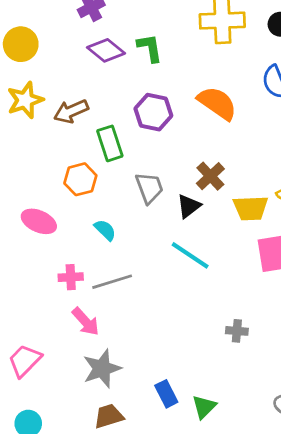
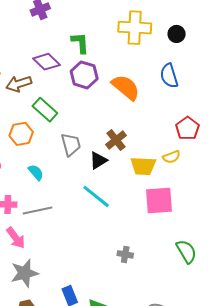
purple diamond: (106, 50) -> (47, 62), moved
purple hexagon: (153, 112) -> (84, 75), moved
green rectangle: (110, 143) -> (45, 110), turned -35

